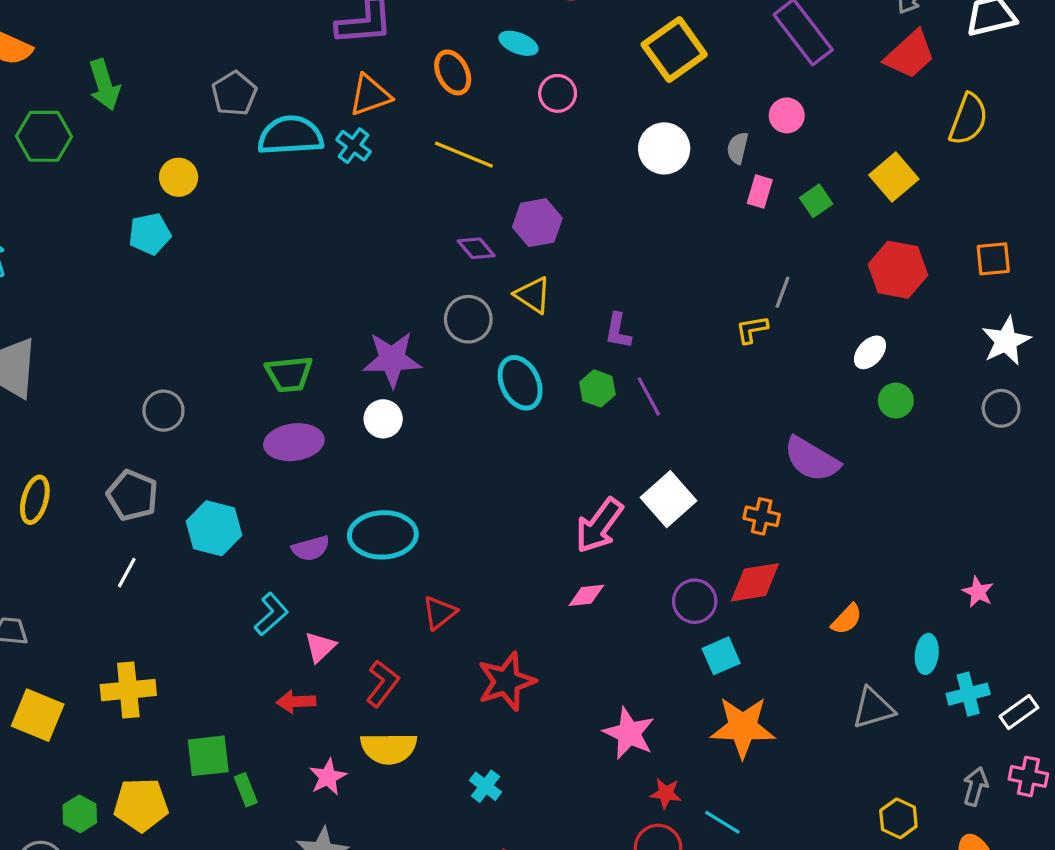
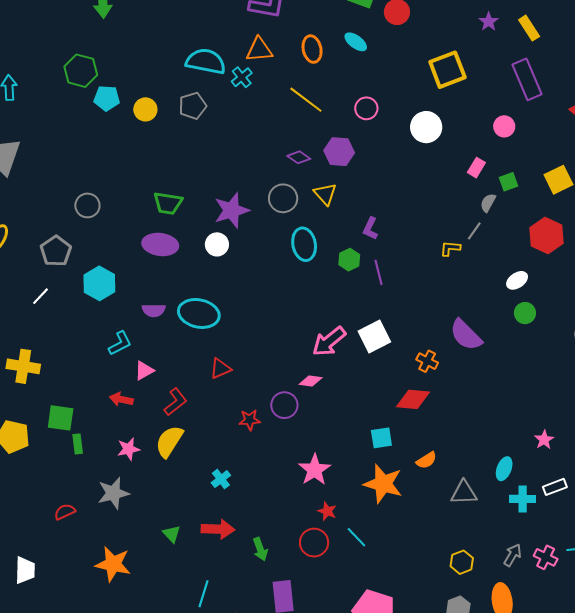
gray pentagon: (234, 93) -> (193, 106), moved
pink circle: (558, 93) -> (366, 108), moved
green hexagon: (44, 136) -> (81, 71), moved
gray semicircle: (738, 148) -> (488, 203), moved
yellow circle: (179, 177) -> (145, 109), moved
purple diamond: (476, 248) -> (299, 157), turned -30
purple star: (392, 359) -> (232, 210), turned -30
purple circle: (695, 601) -> (284, 405), moved
orange semicircle: (847, 619) -> (426, 460), moved
red star: (506, 681) -> (250, 420), size x0.6
white rectangle: (1019, 712) -> (555, 487), moved
yellow semicircle: (389, 748) -> (169, 441), turned 108

